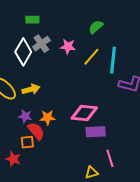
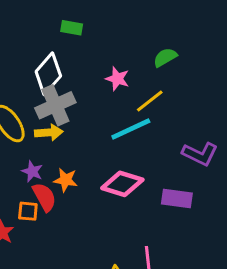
gray cross: (41, 44) -> (55, 105), moved, size x1.4
cyan line: (113, 60) -> (131, 129), moved, turned 48
purple rectangle: (96, 132) -> (177, 199), moved

